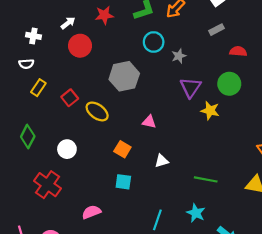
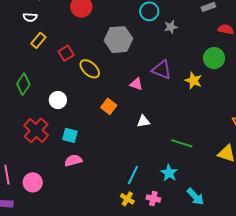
purple triangle: (190, 87) -> (162, 70), moved, turned -50
cyan square: (123, 182) -> (70, 135), moved

